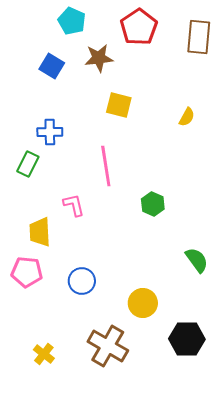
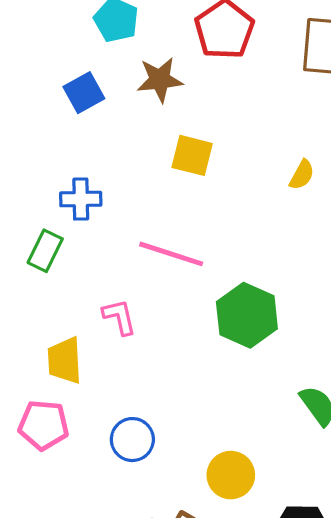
blue square: (52, 66) -> (84, 93), turned 30
pink line: (106, 166) -> (171, 254), turned -63
green hexagon: (153, 204) -> (247, 315), size x1.6

